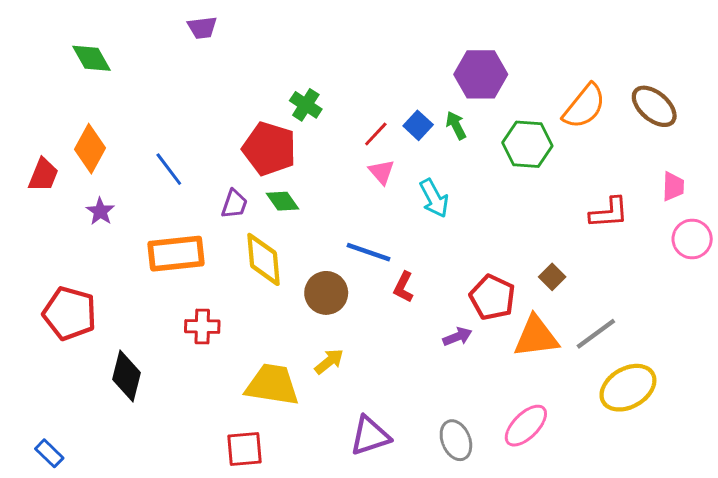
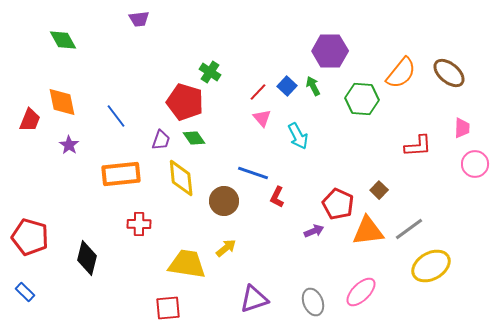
orange diamond: (90, 149) -> (62, 102), turned -40
red pentagon: (70, 313) -> (30, 237), moved
blue rectangle: (49, 453) -> (25, 292), moved

